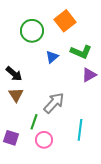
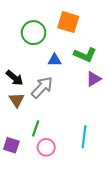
orange square: (65, 21) -> (68, 22), turned -35
blue triangle: (52, 57) -> (55, 60), turned 40
gray arrow: (54, 103) -> (42, 87), moved

